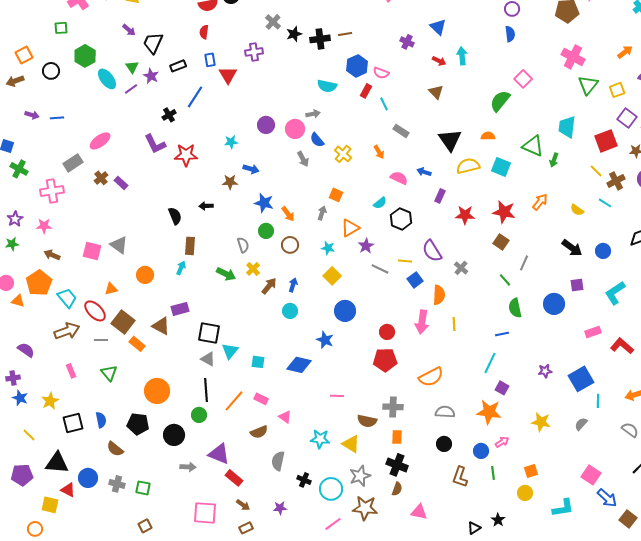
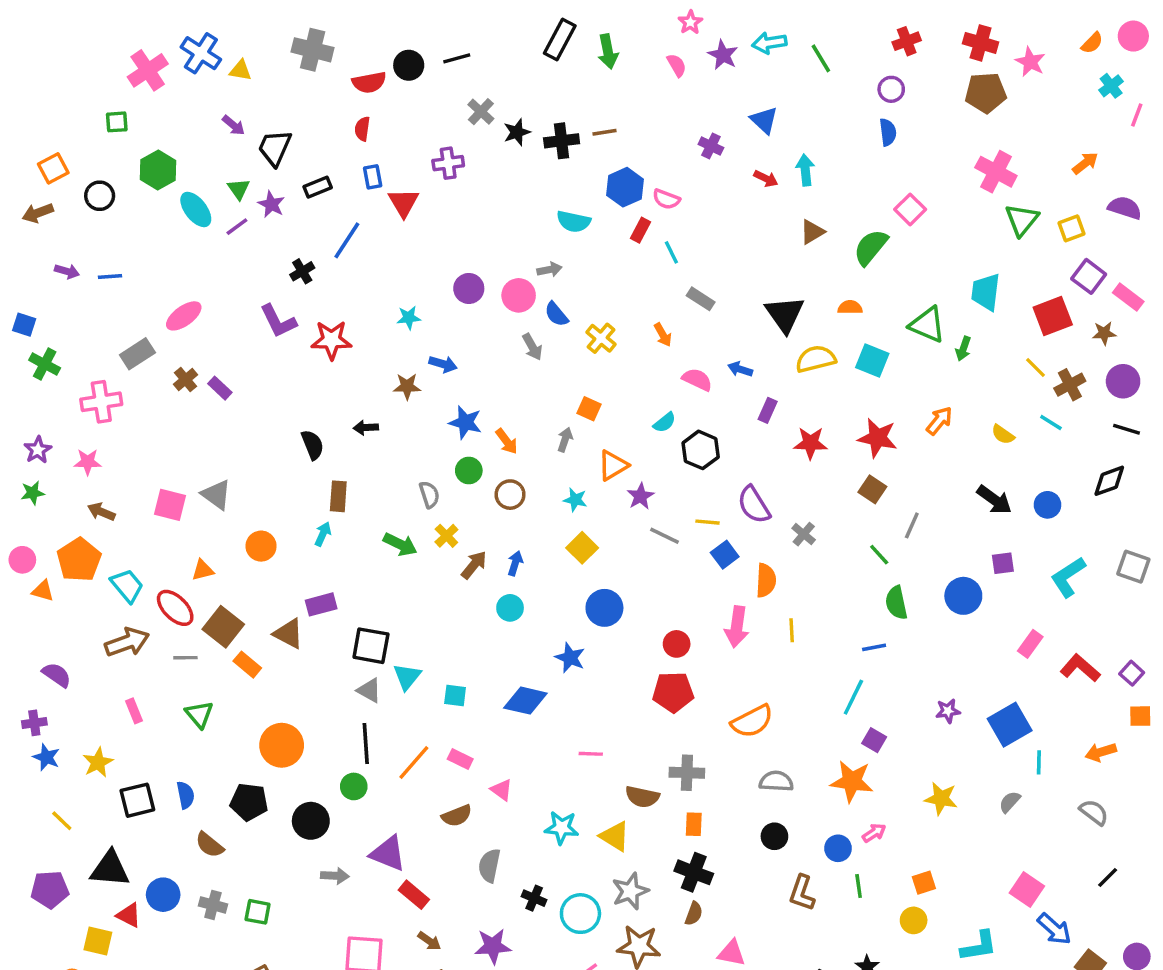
brown triangle: (436, 92) -> (812, 232), moved, turned 42
pink rectangle: (593, 332) -> (1030, 644), turned -35
purple star: (280, 508) -> (493, 946), size x1.5

